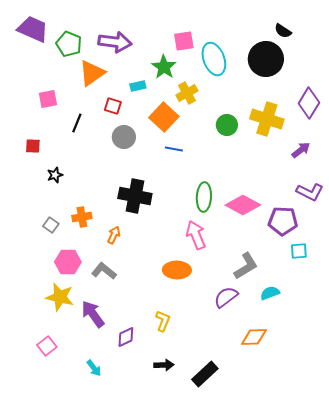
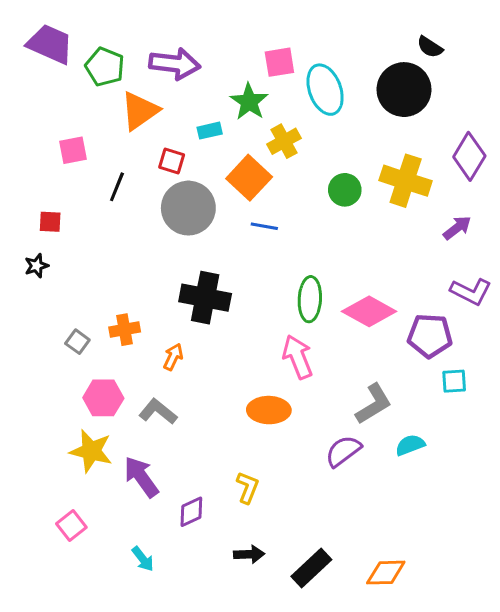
gray circle: (124, 137) -> (188, 208), size x1.5
black star: (55, 175) -> (36, 266), moved
orange diamond: (254, 337) -> (386, 573), moved

